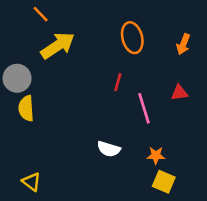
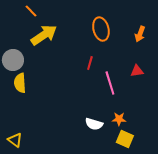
white semicircle: (109, 149) -> (94, 124), moved
yellow triangle: (31, 182) -> (15, 140), moved

